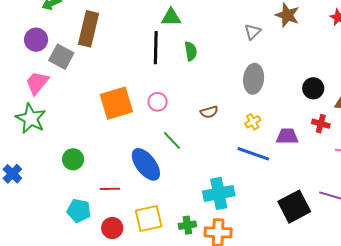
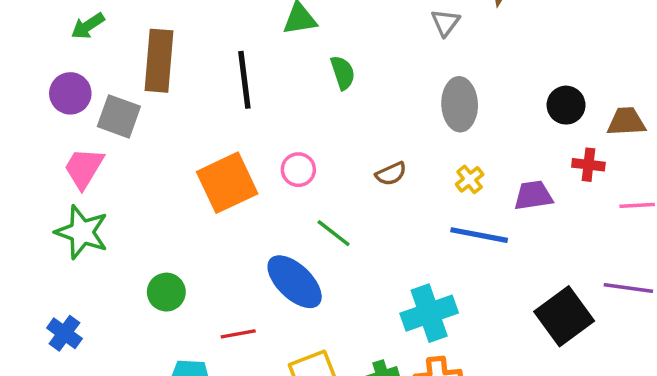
black line: (156, 48) -> (244, 80), moved

